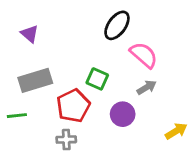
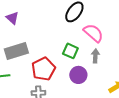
green square: (97, 79) -> (70, 51), moved
gray arrow: (147, 87) -> (95, 56), turned -56

